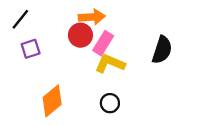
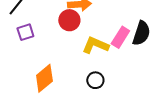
pink rectangle: (103, 43) -> (120, 37), moved

